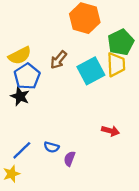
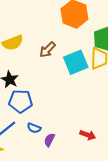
blue pentagon: (27, 76) -> (21, 101), moved, turned 30
red arrow: (110, 131) -> (88, 135), moved

